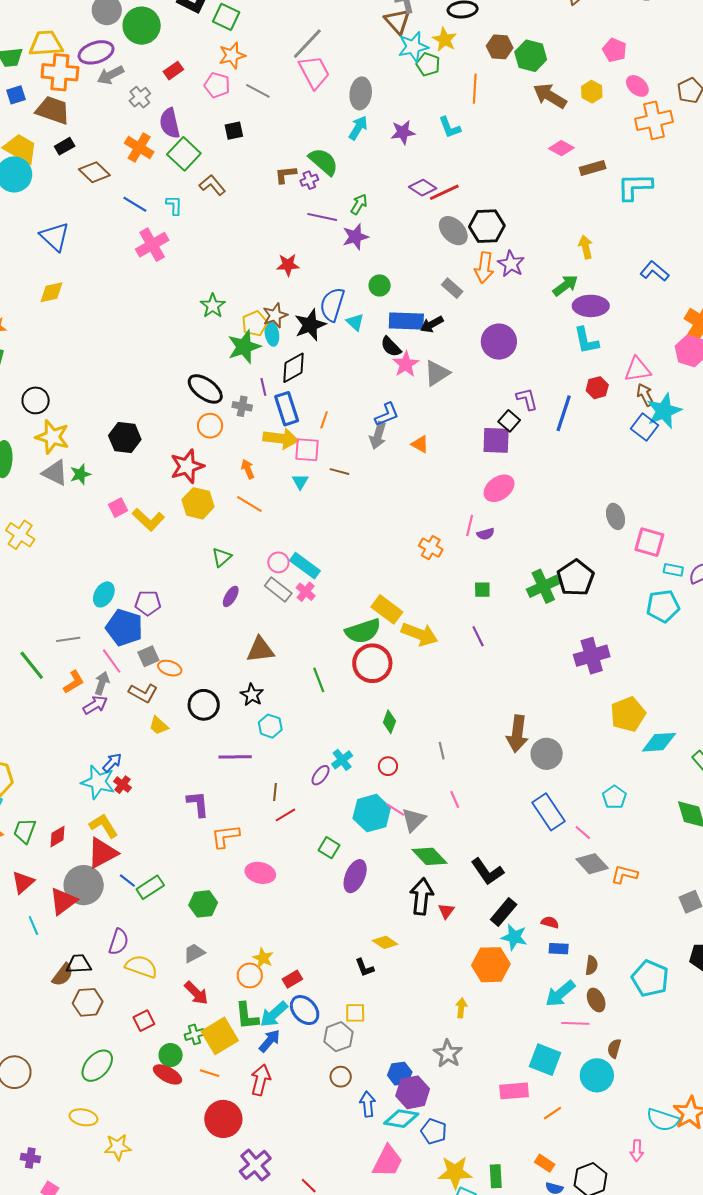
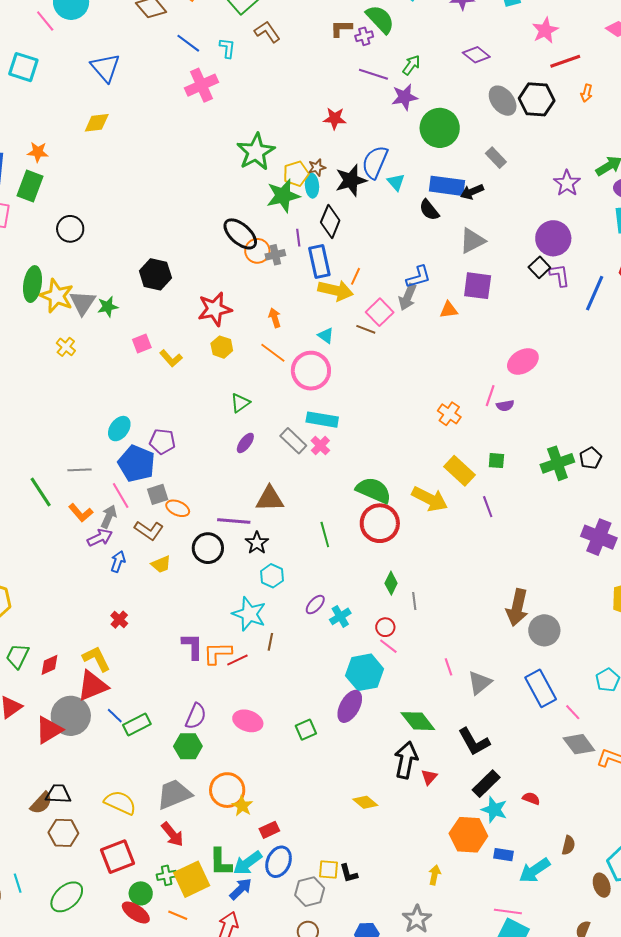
red line: (444, 192) -> (565, 61), moved
purple star: (511, 264) -> (567, 183), moved
orange arrow: (484, 268) -> (587, 93), moved, size x0.6
green circle: (380, 285) -> (440, 128), moved, size x1.8
green star: (213, 306) -> (256, 152), size x1.5
brown star: (275, 315) -> (317, 168), size x0.7
purple circle: (499, 342) -> (553, 238), moved
pink star: (406, 364) -> (545, 30), moved
black diamond: (294, 368) -> (330, 221), turned -44
gray cross: (242, 406) -> (275, 255), turned -30
black square: (509, 421) -> (539, 267), moved
orange circle: (210, 426) -> (257, 251), moved
yellow star: (52, 437) -> (57, 296), moved
yellow arrow: (281, 438) -> (336, 290), moved
purple square: (496, 440) -> (478, 286), moved
orange triangle: (420, 444) -> (449, 310), turned -42
pink square: (307, 450) -> (380, 312), moved, turned 36
gray triangle: (55, 473) -> (83, 303), turned 32
cyan triangle: (300, 482) -> (326, 335), turned -30
yellow hexagon: (198, 503) -> (222, 347), size x0.7
yellow L-shape: (148, 519) -> (171, 358), size x0.7
yellow cross: (20, 535) -> (66, 347), moved, size x0.7
pink circle: (278, 562) -> (311, 371), moved, size x1.8
cyan rectangle: (305, 566) -> (322, 420), turned -32
black pentagon: (576, 578) -> (590, 458), size x0.6
yellow rectangle: (387, 609) -> (459, 471), moved
green semicircle: (363, 631) -> (374, 490), turned -144
purple cross: (592, 656) -> (599, 537), turned 32
orange L-shape: (74, 682) -> (81, 513), turned 75
yellow trapezoid: (159, 726) -> (161, 564), turned -70
gray line: (442, 751) -> (414, 601), moved
purple line: (235, 757) -> (234, 521), moved
blue arrow: (112, 763) -> (118, 562), moved, turned -30
purple ellipse: (321, 775) -> (315, 605), moved
cyan star: (98, 782) -> (249, 614), moved
pink line: (395, 810) -> (388, 646), moved
red line: (285, 815) -> (237, 660), moved
gray triangle: (414, 820) -> (480, 683), moved
orange L-shape: (225, 836) -> (217, 653), moved
green square: (329, 848) -> (306, 730), moved, turned 30
purple ellipse: (355, 876) -> (350, 706), moved
cyan line: (33, 925) -> (18, 883), moved
purple semicircle: (119, 942) -> (196, 716), moved
blue rectangle: (559, 949) -> (504, 855), moved
gray trapezoid: (194, 953) -> (174, 794), size x1.6
black L-shape: (365, 968) -> (349, 873), moved
orange circle: (250, 975) -> (227, 790), moved, size x1.4
brown ellipse: (596, 1000) -> (602, 885), moved
blue ellipse: (305, 1010) -> (279, 862), turned 60
red square: (144, 1021) -> (118, 857), size x1.6
pink line: (575, 1023) -> (508, 912), moved

